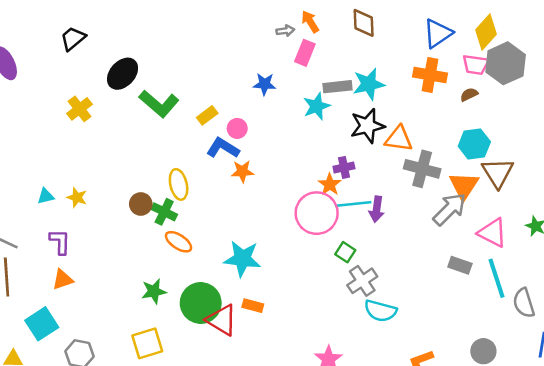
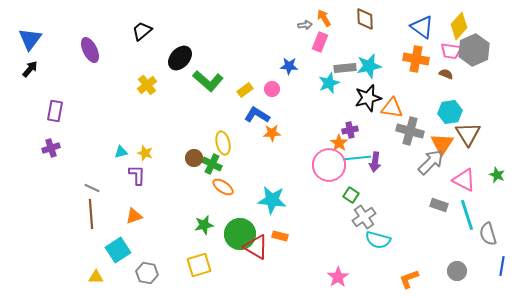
blue triangle: (438, 33) -> (422, 27), turned -50
brown semicircle: (469, 95) -> (446, 74), turned 48
pink circle: (237, 128) -> (272, 89), moved
purple L-shape: (60, 242) -> (137, 175), moved

